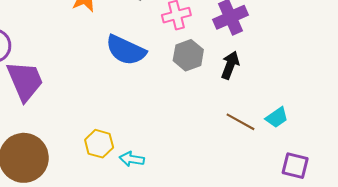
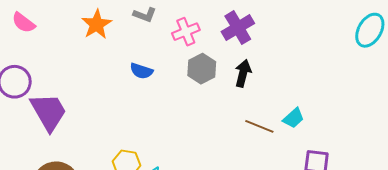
blue semicircle: (126, 50) -> (141, 71), size x0.6

